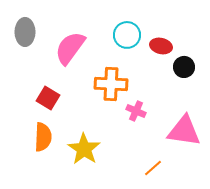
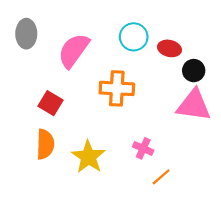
pink cross: (136, 111) -> (143, 148), moved
pink triangle: (184, 131) -> (194, 105), moved

